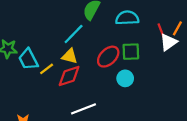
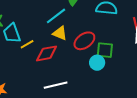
green square: (131, 52) -> (105, 50), moved
yellow triangle: (70, 56) -> (60, 33), moved

